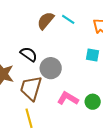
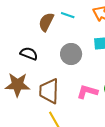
black semicircle: (29, 54) -> (29, 54), moved
gray circle: (51, 68) -> (71, 54), moved

